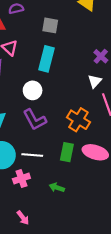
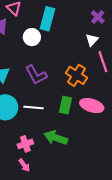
white circle: (33, 90) -> (32, 37), moved
pink cross: (21, 178) -> (25, 144), moved
green arrow: (57, 188) -> (56, 138), size x1.6

